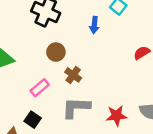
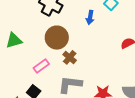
brown circle: (56, 52) -> (57, 38), size x1.5

